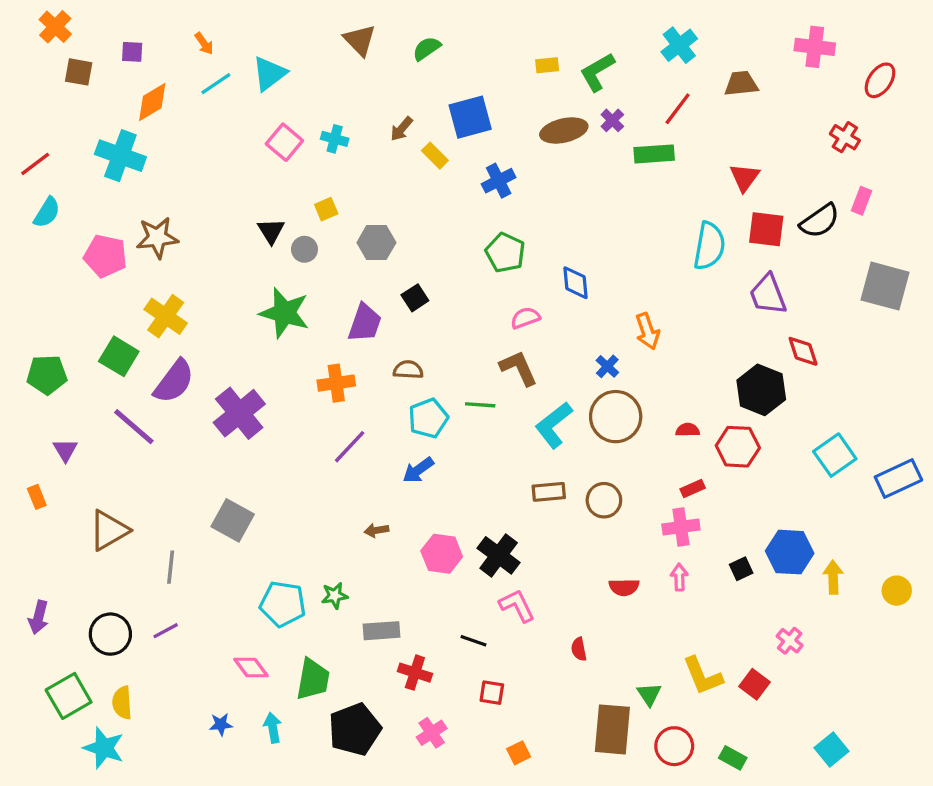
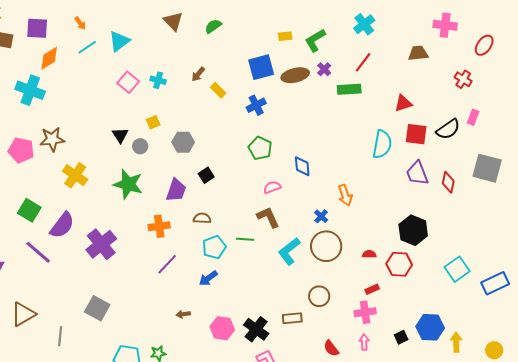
purple square: (132, 52) -> (37, 28), size x1.6
brown trapezoid: (741, 84) -> (418, 53), moved
blue square: (470, 117) -> (261, 67), moved
red triangle: (744, 177) -> (403, 103), turned 36
yellow cross: (166, 316) -> (75, 175), moved
red diamond: (803, 351) -> (448, 182), moved, turned 30
brown rectangle: (549, 492) -> (292, 318), moved
red semicircle: (624, 587) -> (331, 348), turned 54

